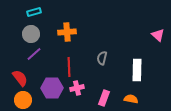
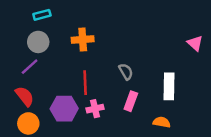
purple line: (34, 54) -> (30, 67), moved
gray semicircle: (102, 58) -> (126, 72), turned 136
pink rectangle: (104, 98) -> (131, 101), moved

